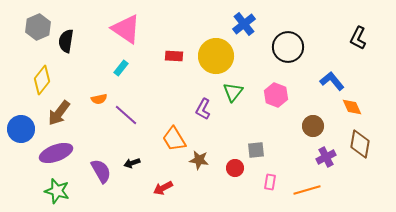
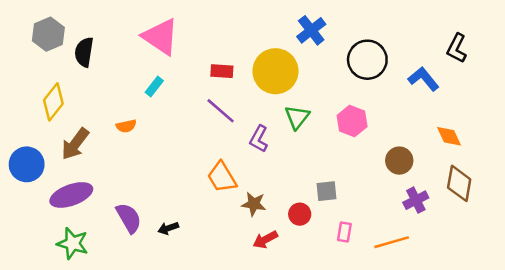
blue L-shape: (332, 81) -> (423, 79), moved
purple line: (126, 115) -> (221, 111), moved
black arrow: (132, 163) -> (168, 228), moved
red arrow: (163, 188) -> (265, 240), moved

